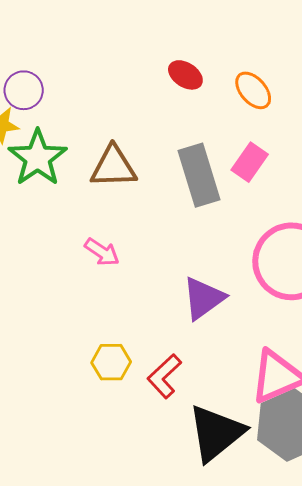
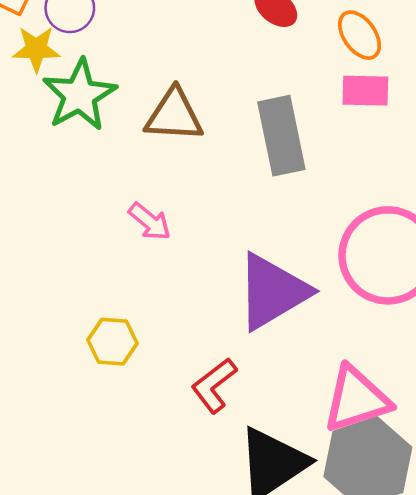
pink rectangle: (250, 162) -> (365, 91), moved, turned 51
purple triangle: (203, 298) -> (272, 292), size x1.4
yellow hexagon: (111, 362) -> (113, 342), moved

